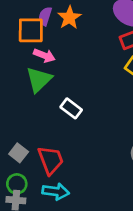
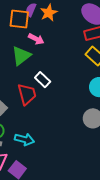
pink arrow: (44, 55) -> (36, 39), moved
red trapezoid: (51, 160) -> (27, 94), moved

